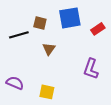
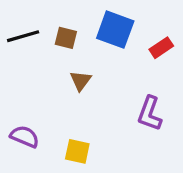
blue square: (70, 18) -> (115, 30), turned 30
black line: (19, 35) -> (23, 36), moved

